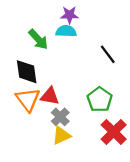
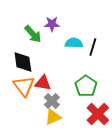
purple star: (70, 15) -> (52, 24), moved
cyan semicircle: (66, 31) -> (74, 43), moved
black line: (108, 54) -> (93, 47), turned 54

